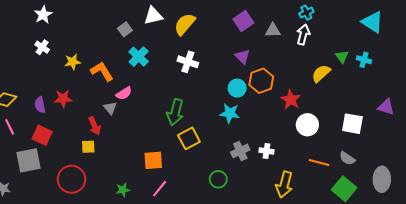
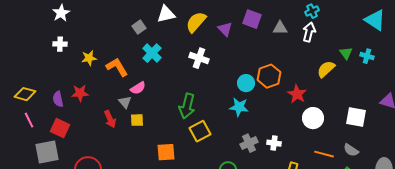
purple square: (243, 21) -> (252, 19), turned -36
white cross: (42, 47) -> (60, 44), turned -32
purple triangle: (242, 57) -> (225, 29), moved
yellow square: (88, 147) -> (137, 120), moved

